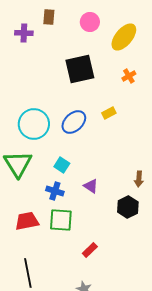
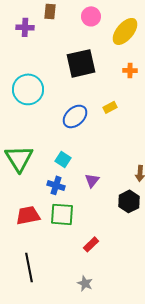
orange cross: (129, 76) -> (130, 70), turned 32
cyan circle: (34, 124) -> (28, 89), moved
purple triangle: (91, 186) -> (92, 180), turned 35

